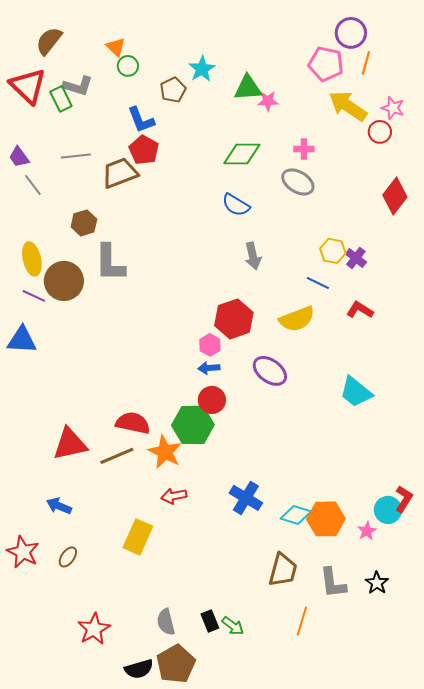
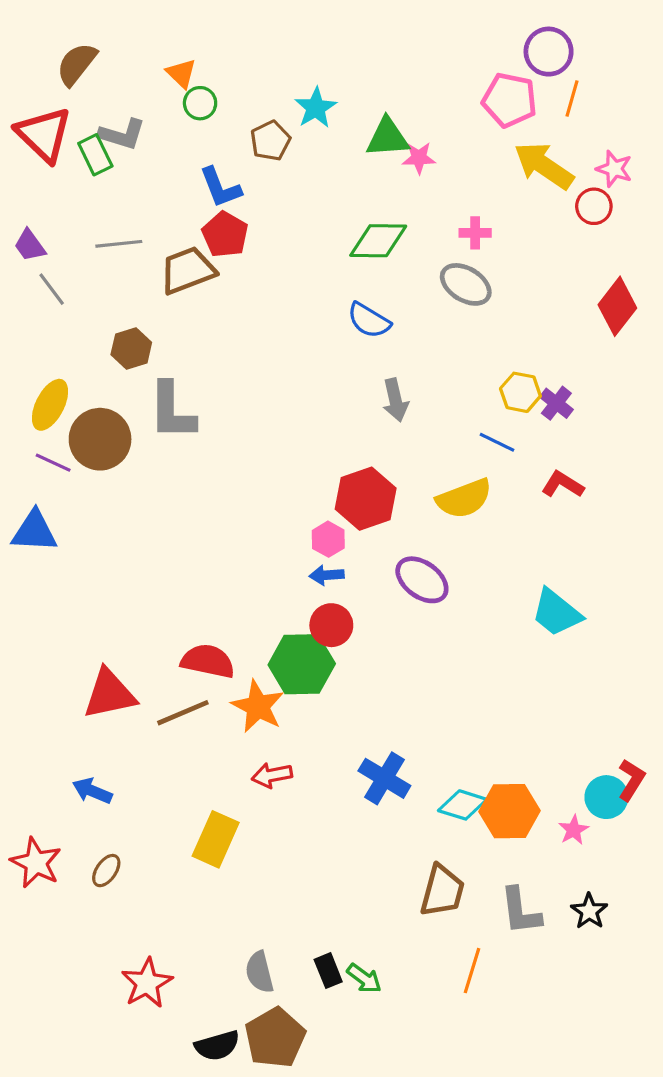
yellow ellipse: (32, 259) -> (50, 405), turned 40

